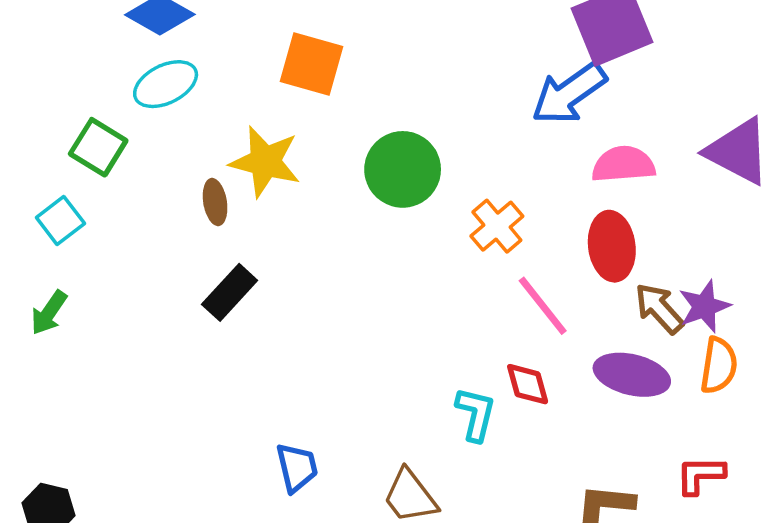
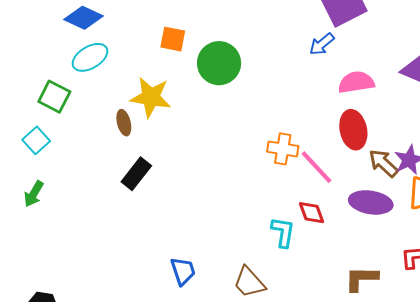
orange square: (311, 64) -> (173, 39), size x0.7
blue arrow: (569, 93) -> (322, 44), size x0.6
green circle: (403, 169) -> (219, 63), moved
orange cross: (497, 226) -> (283, 149), moved, turned -36

